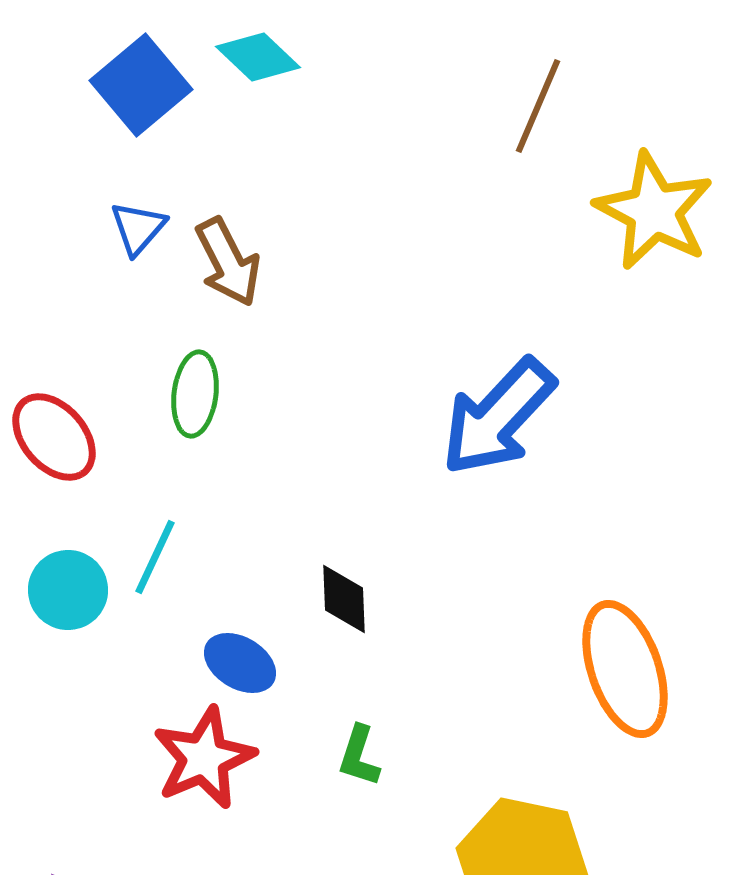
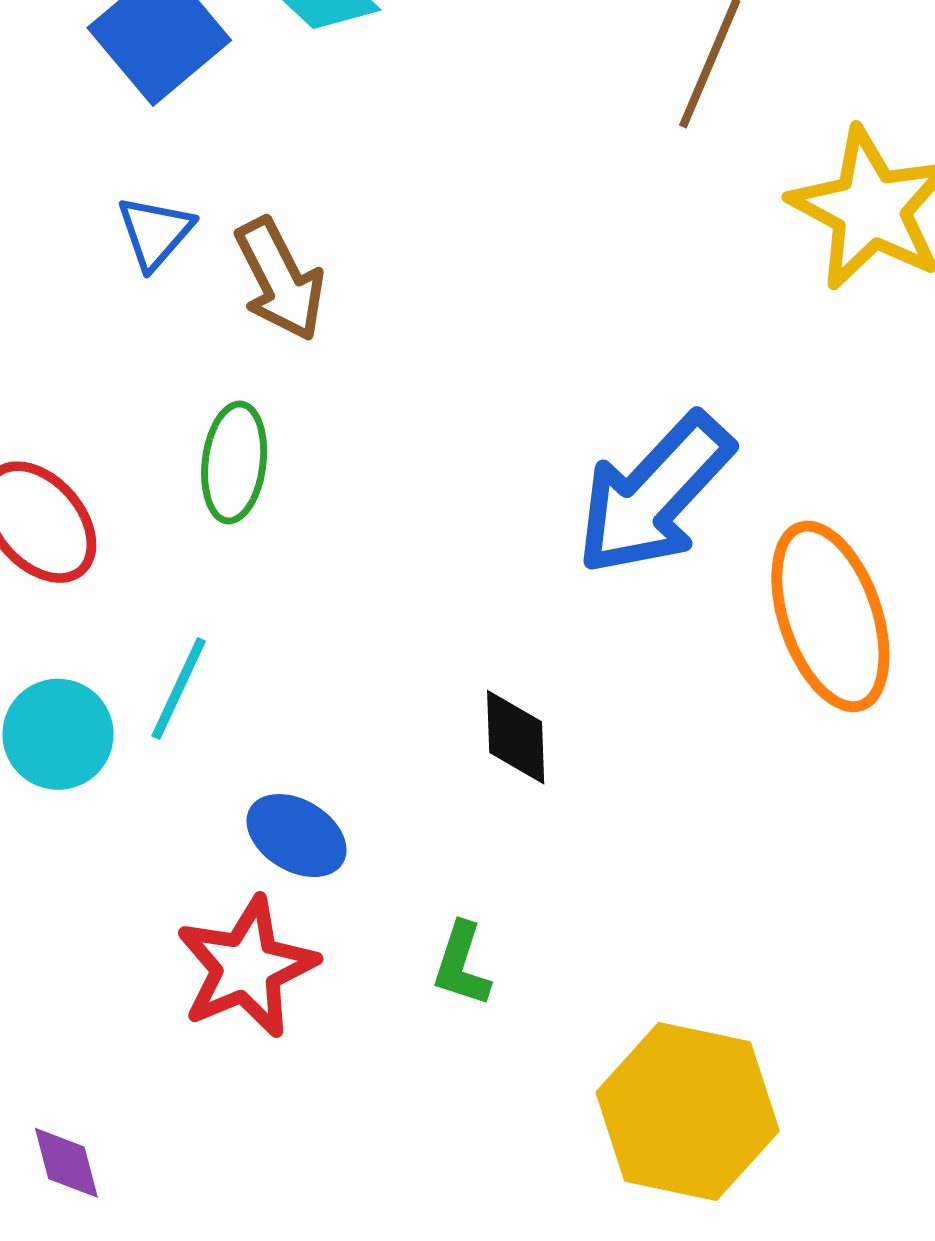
black diamond: (344, 599) -> (516, 737), moved
orange ellipse: (625, 669) -> (830, 616), moved

